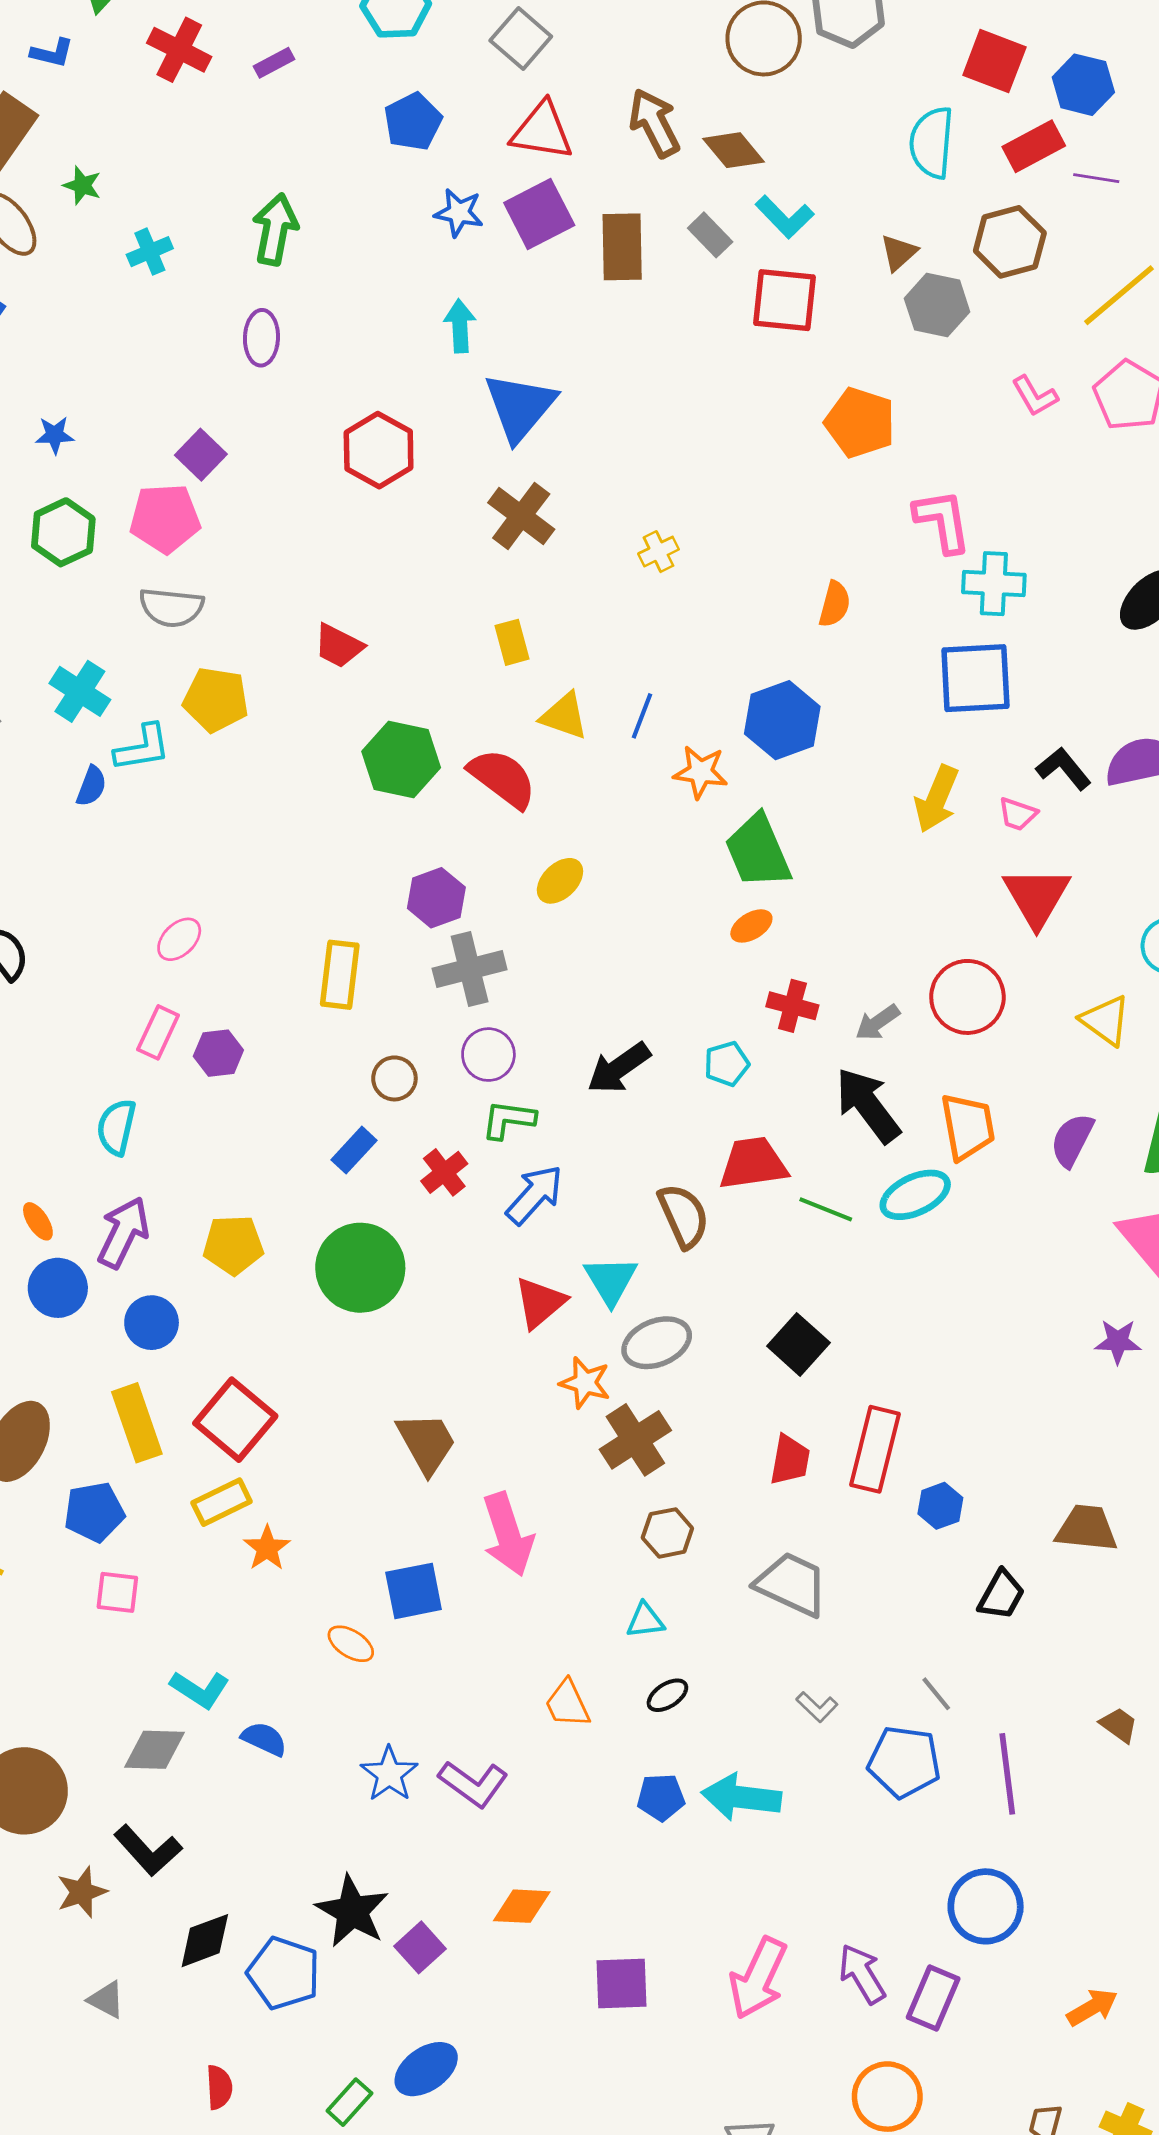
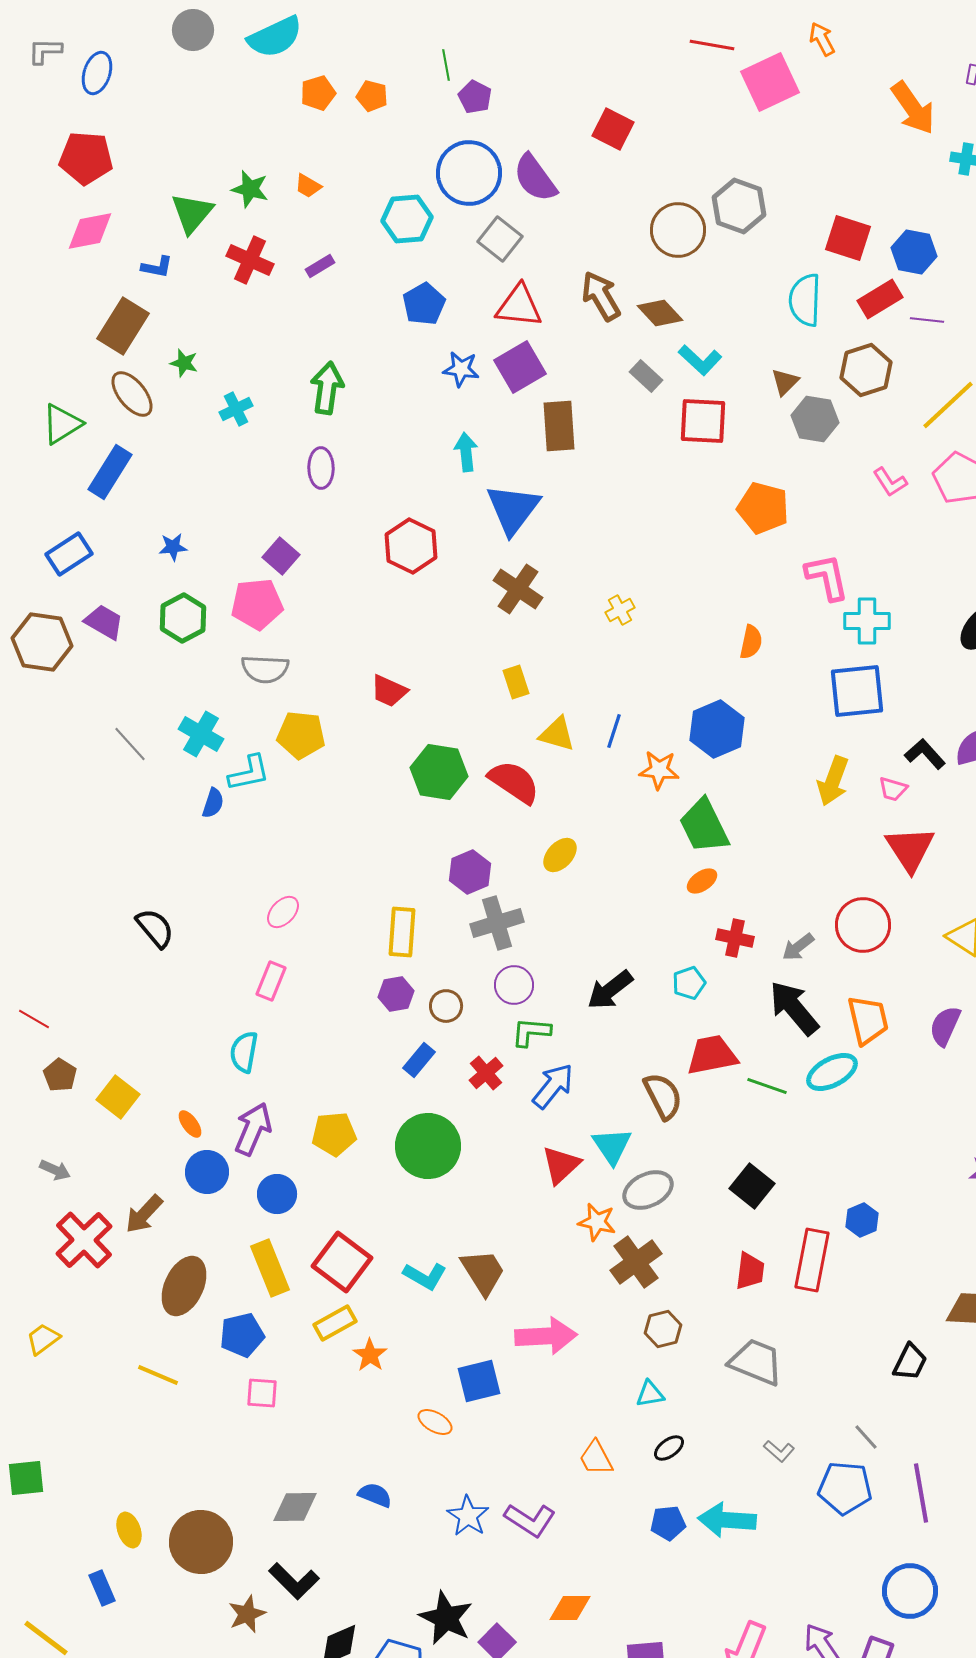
brown rectangle: (622, 247) -> (559, 426), moved
purple hexagon: (218, 1053) -> (396, 994), moved
blue hexagon: (940, 1506) -> (862, 1220), moved
pink arrow: (508, 1534) -> (546, 1336), turned -72
cyan L-shape: (200, 1689) -> (425, 1276), moved

